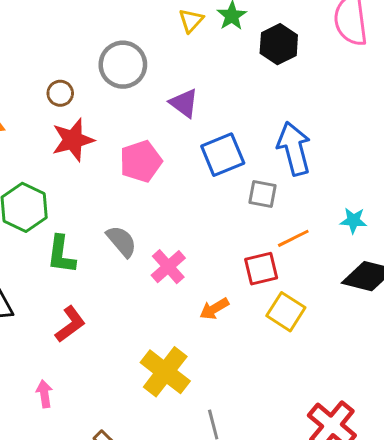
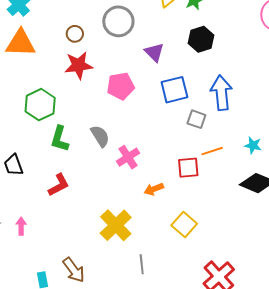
black hexagon: (279, 44) -> (201, 39), moved
yellow square: (286, 312) -> (184, 225), moved
pink arrow: (44, 394) -> (21, 226), moved

